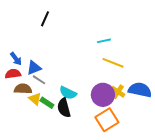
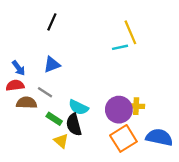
yellow line: (113, 63) -> (130, 32), moved, turned 45
blue triangle: (34, 68) -> (52, 65), moved
blue semicircle: (140, 90) -> (159, 137), moved
yellow cross: (118, 92) -> (136, 106), turned -32
yellow triangle: (35, 99) -> (61, 141), moved

